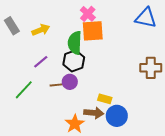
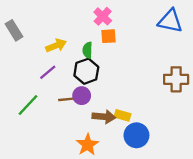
yellow arrow: (41, 30) -> (56, 45), moved
orange square: (93, 31) -> (108, 36), size x0.6
green semicircle: (75, 43) -> (87, 50), size x0.6
brown arrow: (94, 113) -> (104, 117), moved

